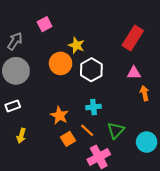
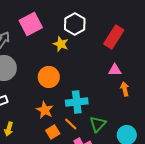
pink square: (45, 24) -> (31, 24), size x1.6
orange circle: (61, 63) -> (49, 77), moved
white hexagon: (91, 70) -> (75, 24), moved
cyan cross: (93, 107) -> (77, 102), size x1.5

